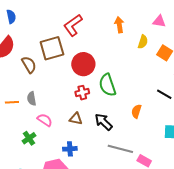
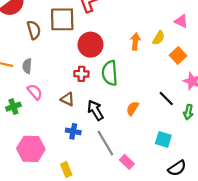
orange arrow: (119, 25) -> (135, 42), moved
blue cross: (70, 149) -> (73, 131), moved
gray line: (120, 149) -> (105, 143), turned 30

